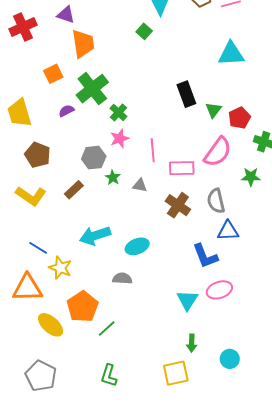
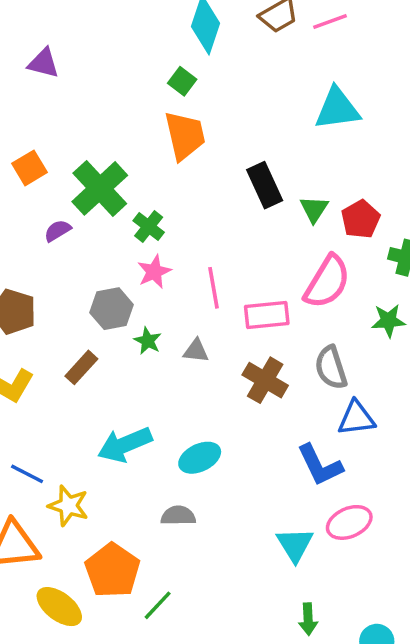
orange trapezoid: (83, 44) -> (185, 136), moved

